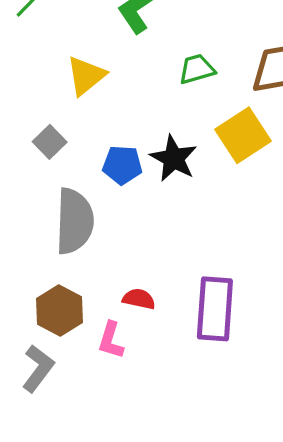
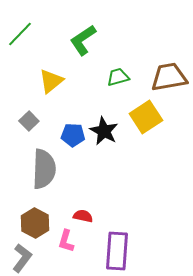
purple rectangle: (215, 309) -> (117, 251), moved

